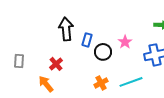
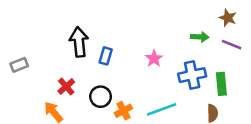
black circle: (103, 52) -> (101, 97), moved
gray rectangle: (19, 61) -> (19, 65), moved, turned 64

